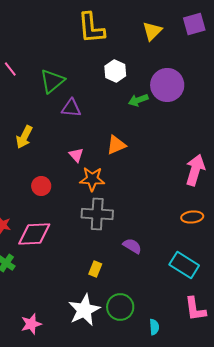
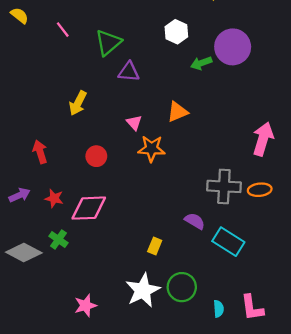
gray cross: (97, 214) -> (224, 186), moved
cyan rectangle: (184, 265) -> (228, 242), moved
pink L-shape: (195, 309) -> (252, 308), moved

